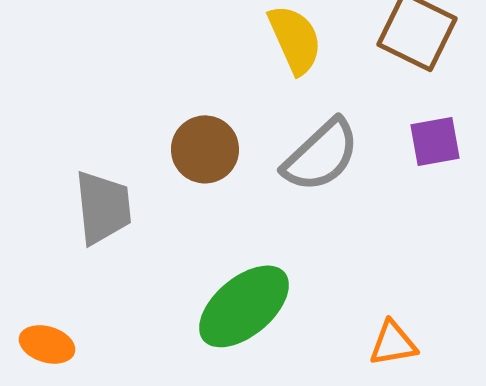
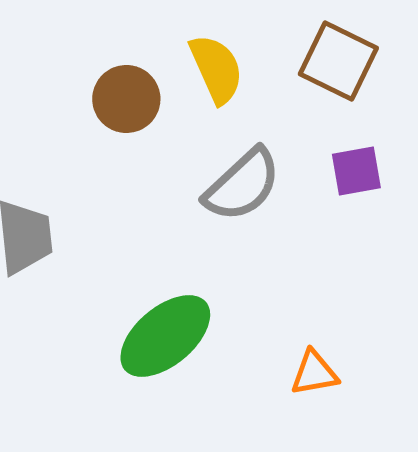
brown circle: (205, 149) -> (126, 99), moved

